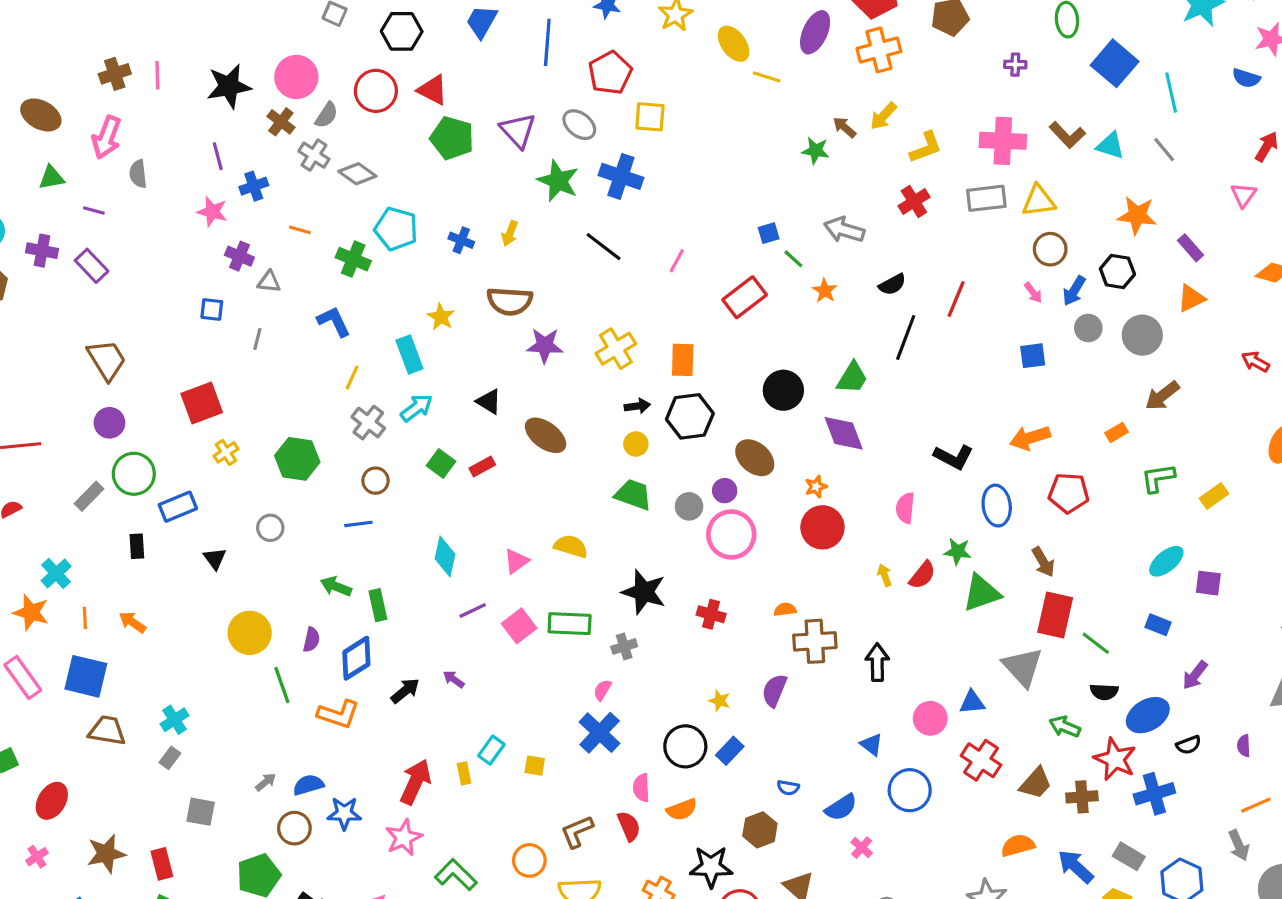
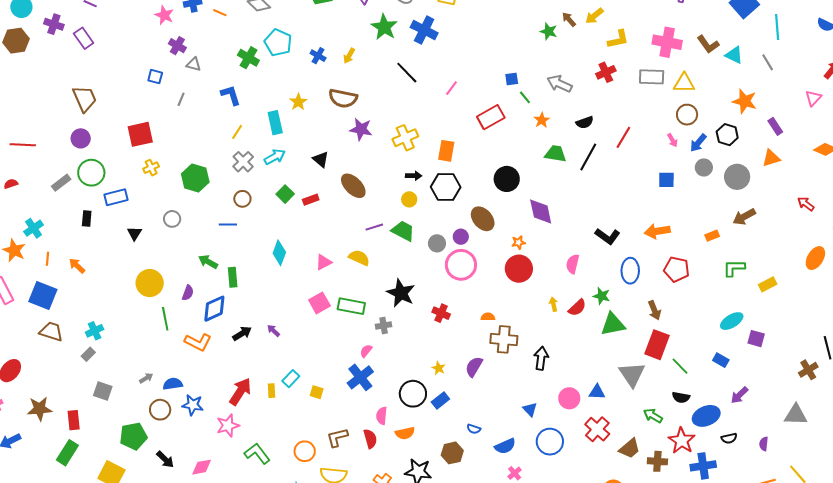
orange line: (300, 230) -> (220, 13), moved
green trapezoid: (852, 378) -> (555, 154), moved, turned -120
purple line: (473, 610) -> (374, 227), moved

